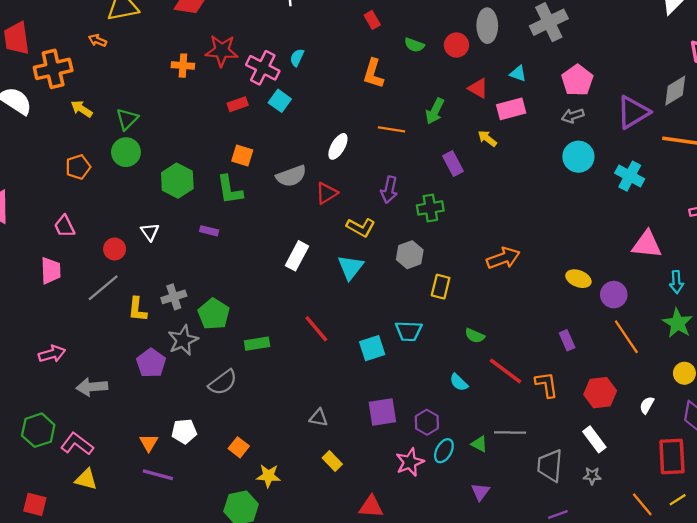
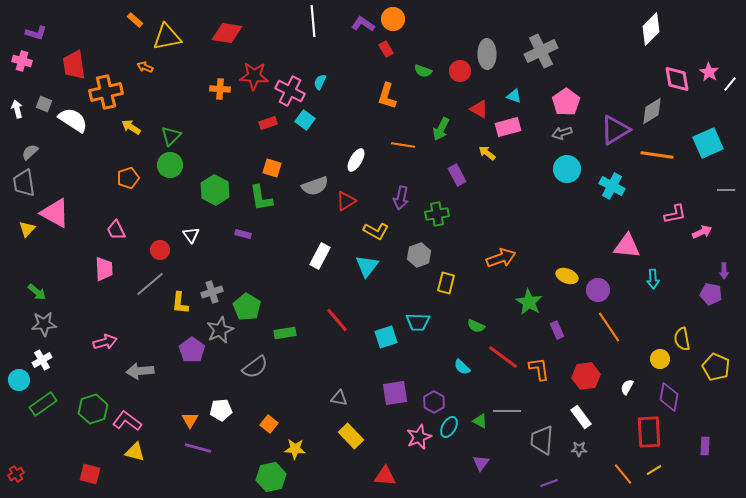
green star: (678, 323) -> (529, 302), moved
yellow rectangle: (332, 461) -> (351, 436), size x1.4

